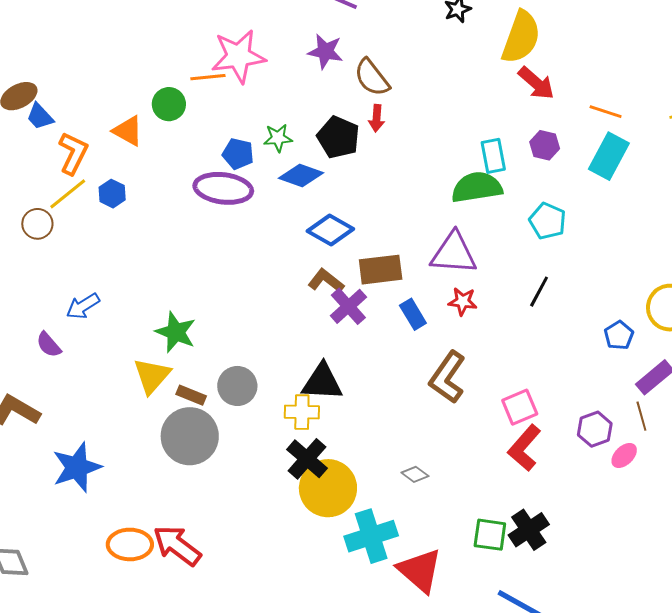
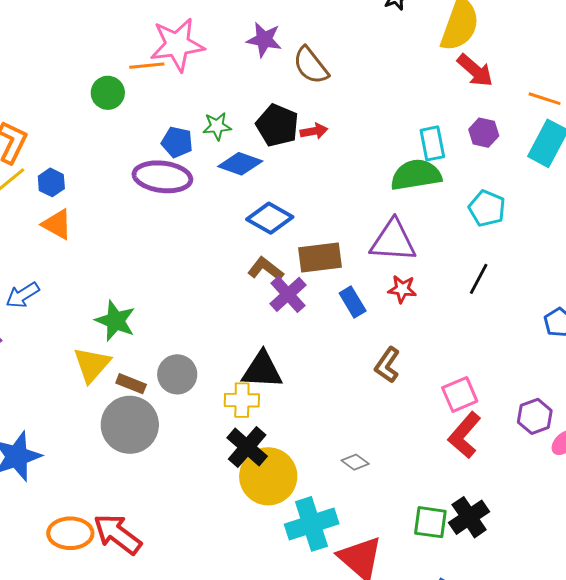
red arrow: (377, 118) -> (314, 131), moved, turned -104
orange triangle: (128, 131) -> (57, 224), moved
brown L-shape: (447, 377) -> (387, 365), size x0.7

